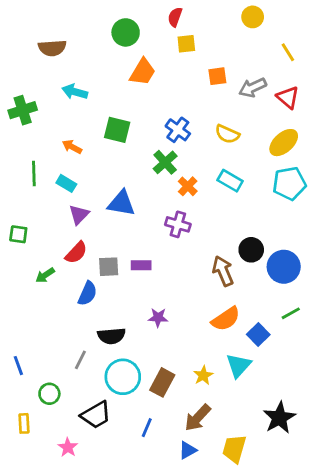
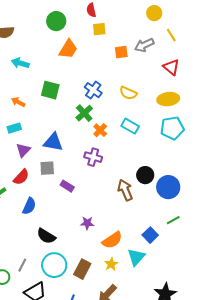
red semicircle: (175, 17) -> (91, 10), turned -32
yellow circle: (253, 17) -> (154, 13), moved
gray arrow: (253, 87) -> (144, 45), moved
yellow ellipse: (284, 143) -> (168, 99), turned 35
cyan rectangle: (66, 183) -> (14, 128), turned -48
purple rectangle: (141, 265) -> (67, 186), turned 32
gray square: (109, 267) -> (47, 168), moved
purple star: (158, 318) -> (87, 223), moved
orange semicircle: (226, 319) -> (112, 240), moved
black semicircle: (111, 336) -> (46, 236), turned 36
gray line: (80, 360) -> (22, 265), moved

